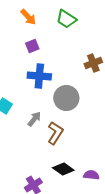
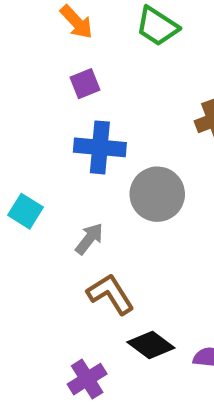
brown L-shape: (55, 133) -> (111, 294), moved, turned -65

